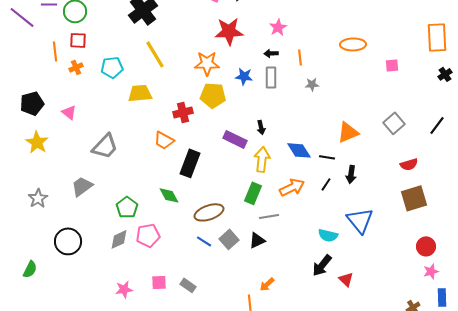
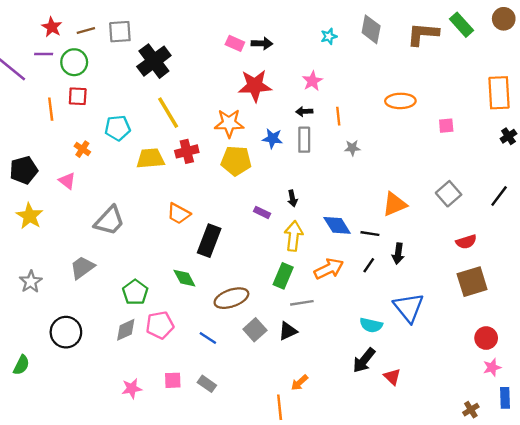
orange cross: (76, 67) -> (82, 149), moved, turned -32
red cross: (183, 112) -> (187, 151), moved
purple rectangle: (235, 139) -> (262, 212), size x0.6
blue line: (204, 241) -> (208, 338), moved

